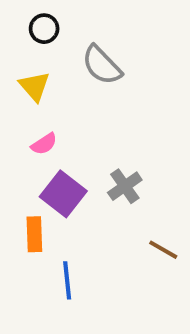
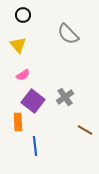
gray semicircle: (102, 65) -> (68, 34), moved

